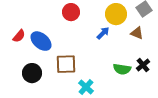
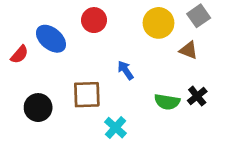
blue arrow: (103, 33) -> (126, 70), moved, turned -80
blue ellipse: (41, 41) -> (51, 39), moved

